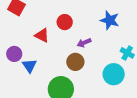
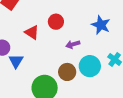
brown circle: (75, 62) -> (67, 72), moved
cyan circle: (114, 74) -> (90, 66), moved

